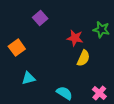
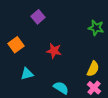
red star: (75, 38) -> (54, 51), moved
yellow semicircle: (83, 58) -> (93, 69), moved

